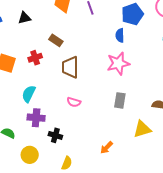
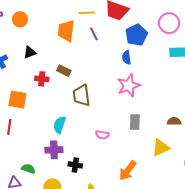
red cross: (35, 58) -> (42, 79), moved, turned 32
cyan semicircle: (29, 94) -> (59, 125), moved
pink semicircle: (74, 102) -> (102, 135), moved
orange arrow: (107, 148) -> (128, 171), size x1.5

